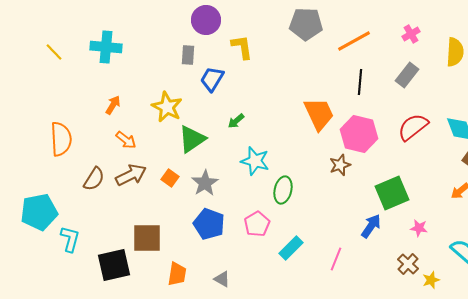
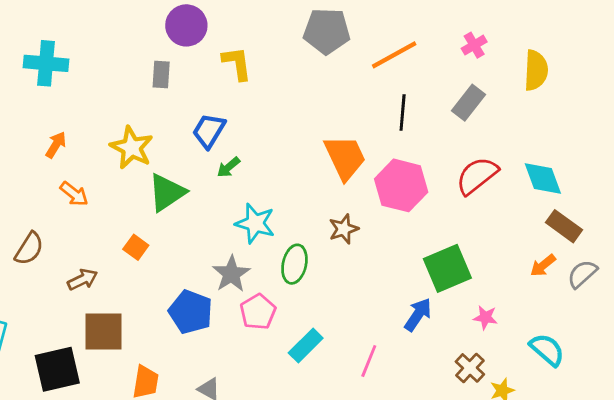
blue trapezoid: (212, 79) -> (209, 131), moved
brown star: (340, 165) -> (344, 229), moved
brown arrow: (131, 175) -> (83, 280), moved, size x0.7
gray star: (205, 183) -> (231, 274), moved

